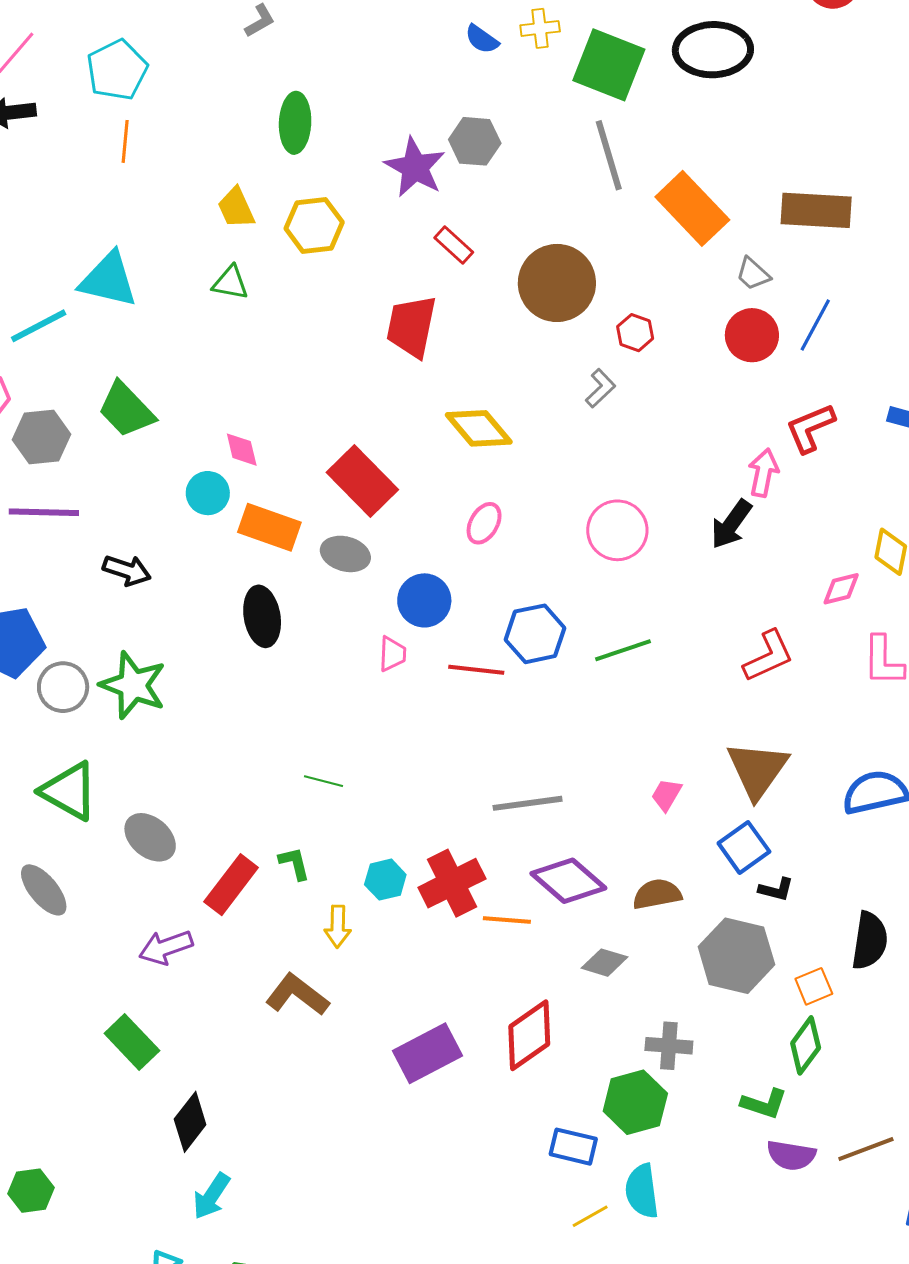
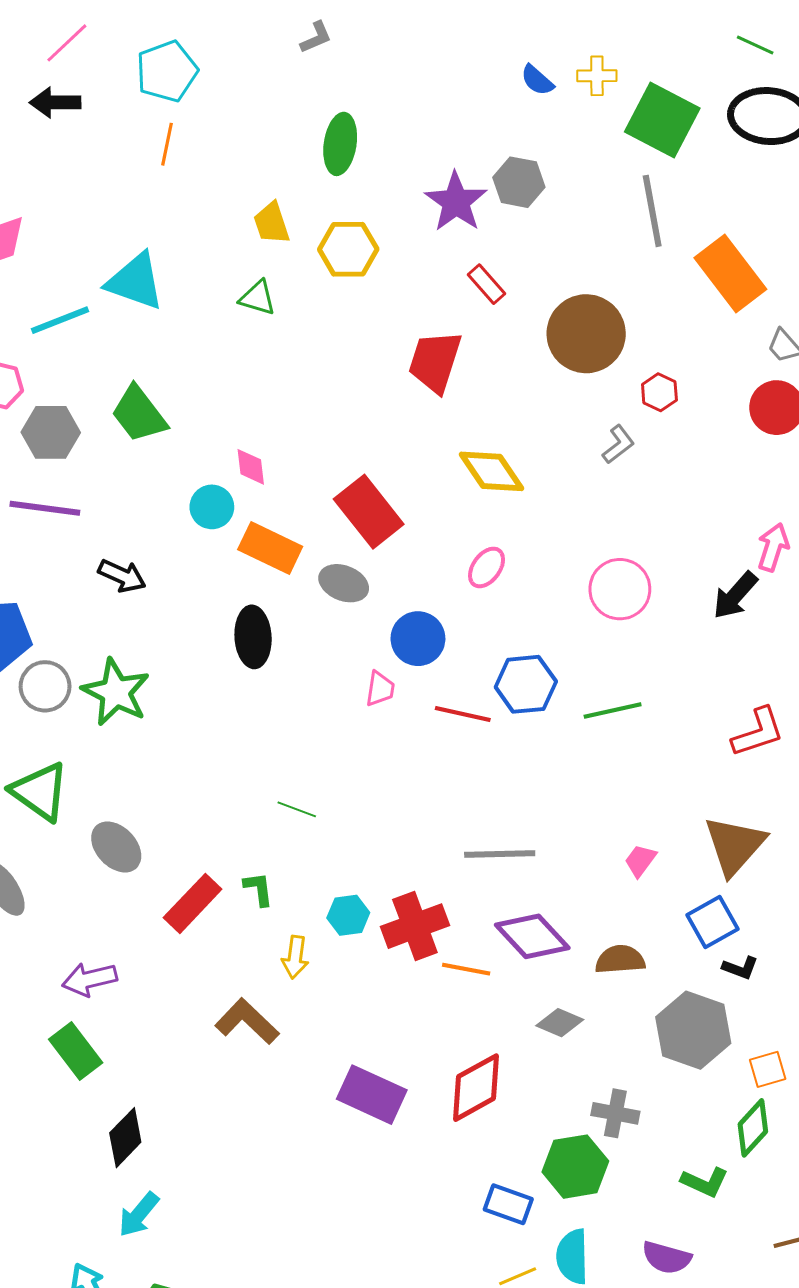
purple arrow: (166, 947) -> (90, 979), moved
purple rectangle: (427, 1053) -> (372, 1095), turned 46
purple semicircle: (791, 1155) -> (667, 1258), moved

